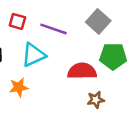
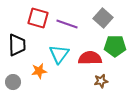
red square: (17, 21) -> (38, 18), size x1.5
cyan triangle: (34, 55) -> (59, 54), moved, turned -30

